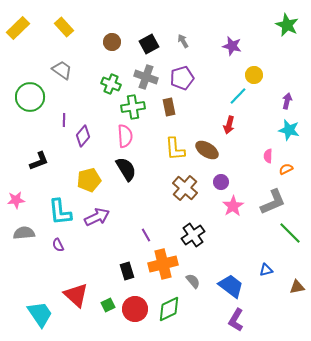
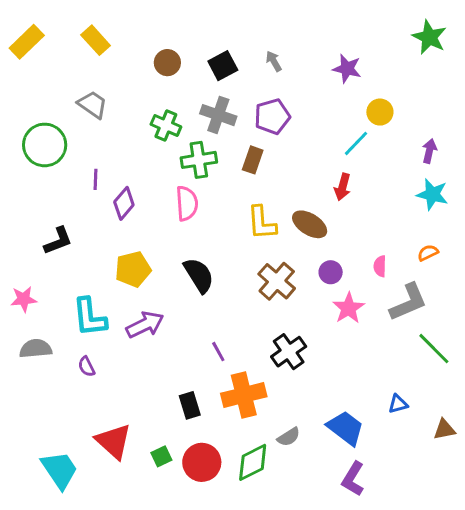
brown rectangle: (169, 107) -> (253, 160), turned 30
pink semicircle: (268, 156) -> (380, 266), moved
black semicircle: (126, 169) -> (199, 275), moved
gray semicircle: (193, 281) -> (289, 437), moved, turned 98

